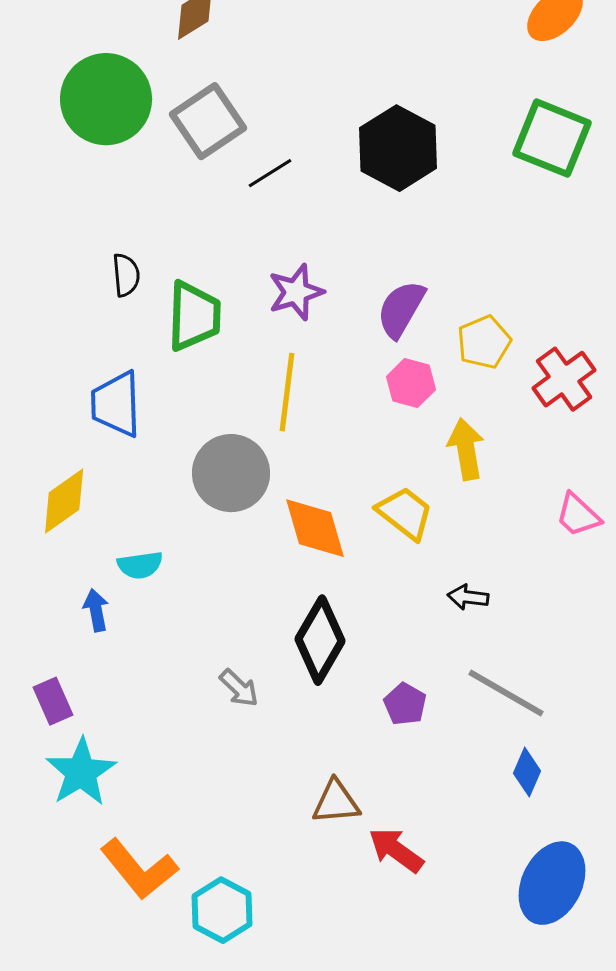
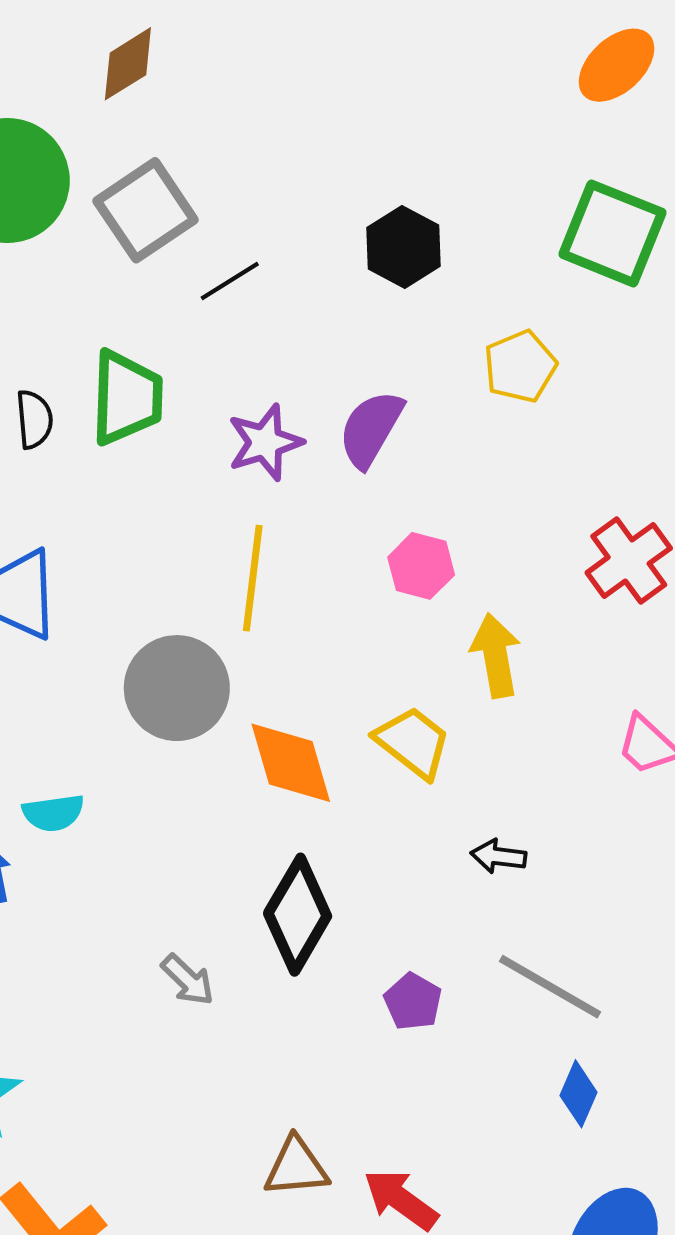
black hexagon: (398, 148) -> (403, 247), size x0.7
purple semicircle: (401, 309) -> (371, 429), moved
green trapezoid: (194, 316) -> (127, 398), moved
yellow pentagon: (484, 342) -> (520, 366), moved
brown triangle: (336, 802) -> (296, 1167), moved

